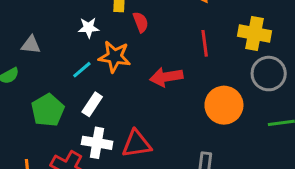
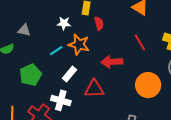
red line: (205, 43) -> (140, 42), turned -30
white rectangle: (92, 104) -> (69, 74), moved
red triangle: (137, 144) -> (94, 89), moved

